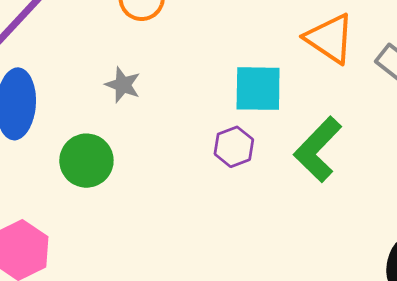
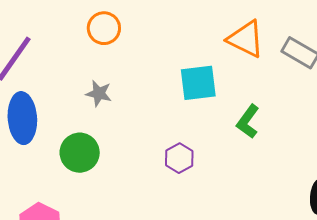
purple hexagon: (234, 147) -> (179, 158), moved
green L-shape: (318, 149) -> (248, 121), size x0.7

